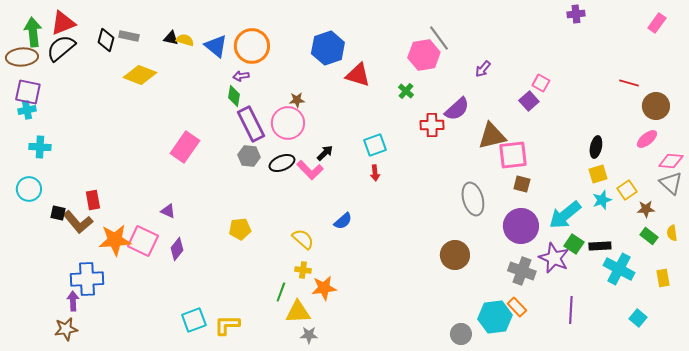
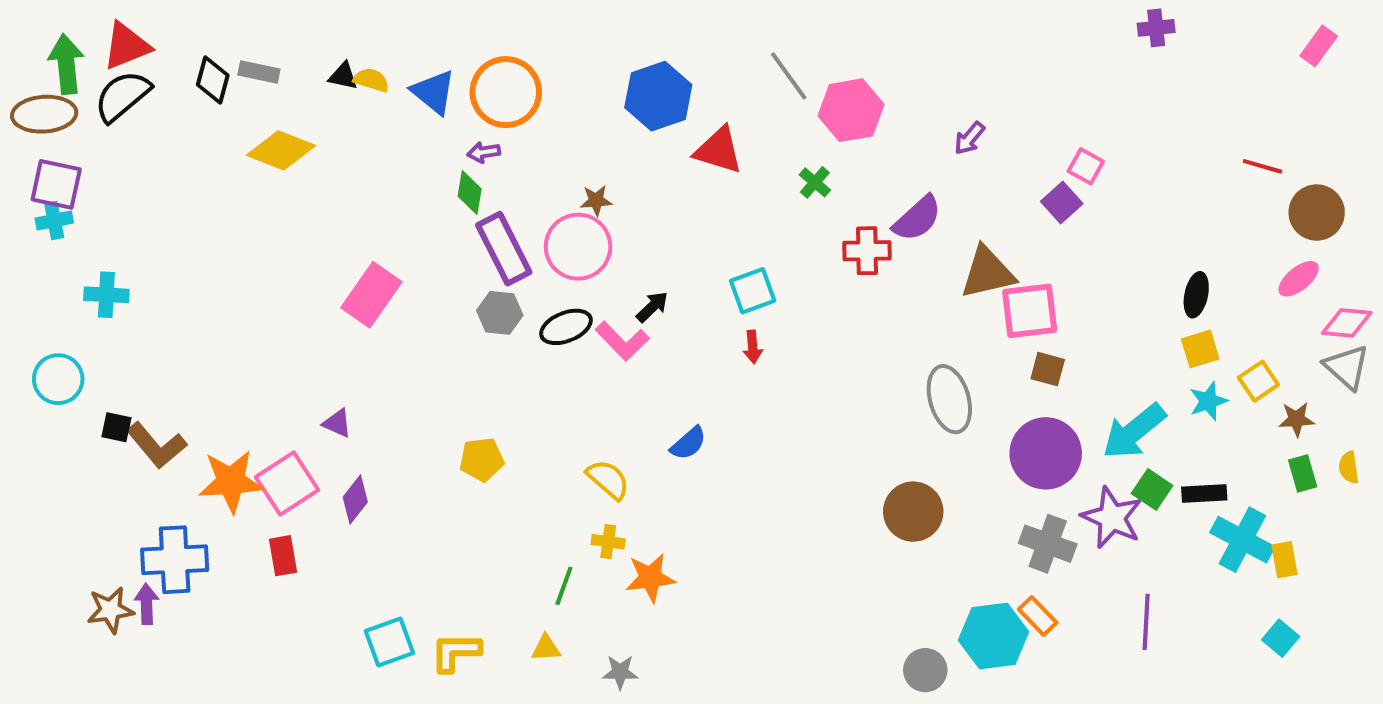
gray line: (439, 38) -> (789, 76), moved
cyan cross: (40, 147) -> (106, 295), moved
red rectangle: (93, 200) -> (283, 556), moved
green rectangle: (649, 236) -> (1303, 473), turned 36
pink square: (143, 241) -> (287, 483), turned 32
yellow rectangle: (663, 278) -> (1285, 560), moved
yellow triangle: (298, 312) -> (546, 648), moved, size x0.6
brown star: (66, 329) -> (110, 610), moved

